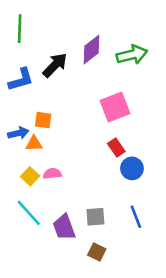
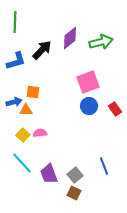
red rectangle: (116, 147) -> (115, 109), moved
blue circle: (132, 168) -> (89, 106), moved
gray square: (95, 217) -> (75, 175), moved, turned -35

